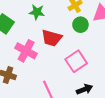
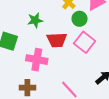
pink square: (76, 61) -> (85, 42), moved

